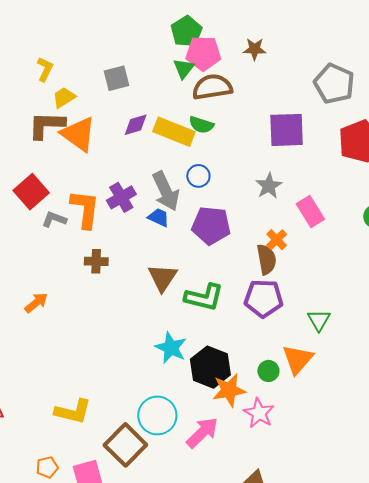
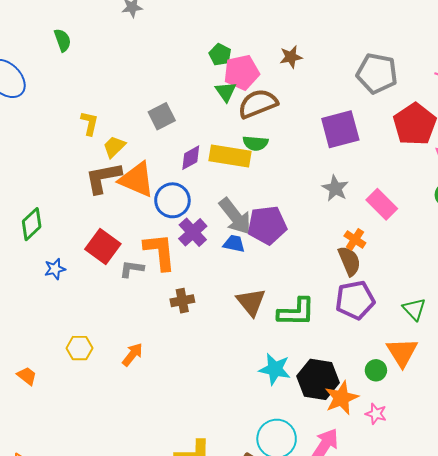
green pentagon: (186, 31) -> (220, 55), size x0.7
blue circle: (198, 176) -> (172, 200), moved, size x1.5
purple pentagon: (211, 225) -> (267, 225), moved
pink star: (259, 413) -> (376, 414), size x0.7

